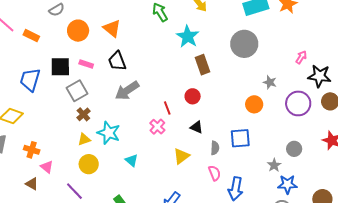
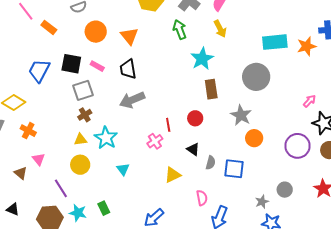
gray star: (270, 82) -> (241, 115), moved, size x1.5
gray semicircle: (215, 148) -> (211, 163), moved
orange cross: (32, 150) -> (28, 131), moved

